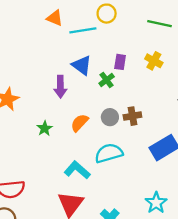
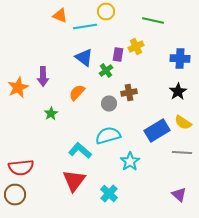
yellow cross: (154, 61) -> (136, 46), moved, turned 35
purple arrow: (60, 87) -> (43, 76), moved
brown cross: (132, 116) -> (129, 92), moved
orange semicircle: (80, 123) -> (77, 92), moved
cyan star: (156, 203) -> (130, 162), moved

